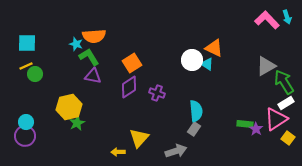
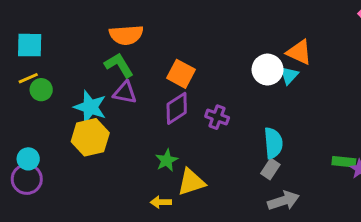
cyan star: (76, 44) -> (90, 107), moved, size x1.6
orange square: (132, 63) -> (181, 74), turned -30
cyan triangle: (207, 64) -> (289, 75), turned 40
green star: (77, 123) -> (167, 160), moved
yellow triangle: (139, 138) -> (191, 182), turned 30
gray arrow: (176, 151) -> (283, 201), moved

